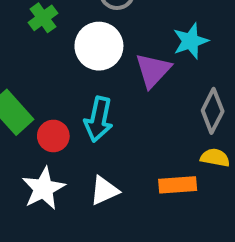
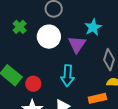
cyan arrow: (99, 119) -> (68, 76), moved

